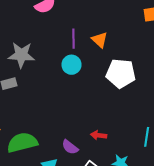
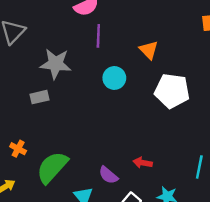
purple line: (73, 39) -> (98, 36), moved
green semicircle: (22, 143) -> (52, 167), turned -36

